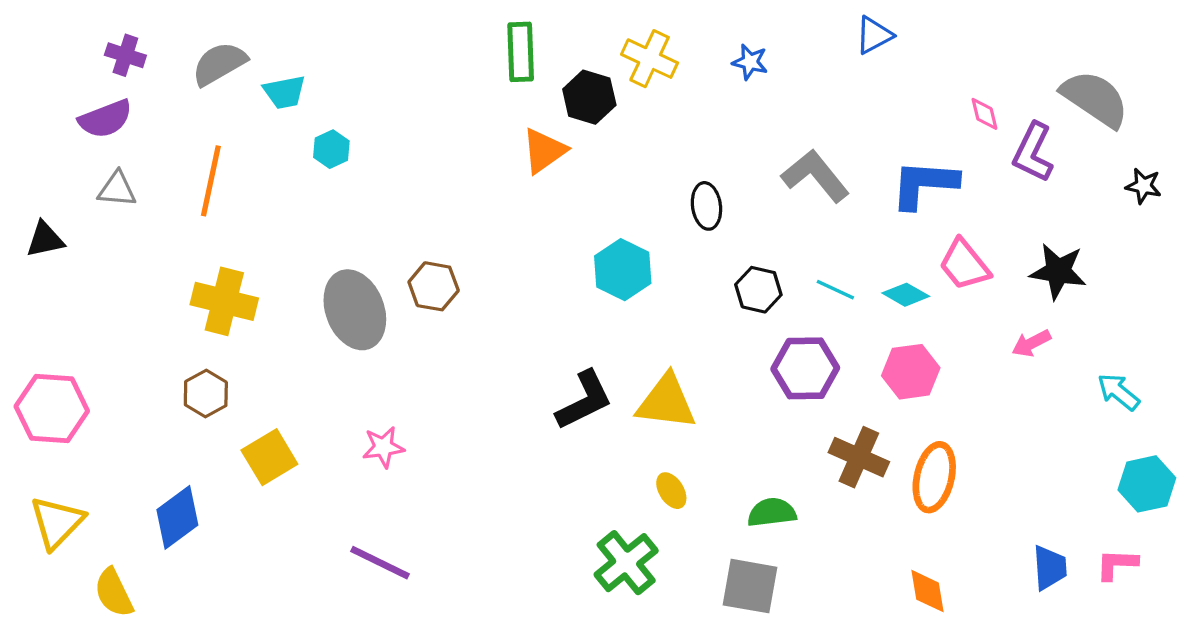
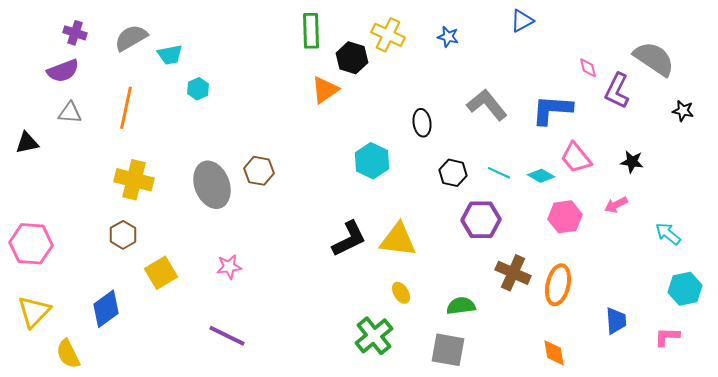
black star: (1058, 271) -> (632, 162), size x0.7
pink hexagon: (911, 372) -> (565, 217), moved
blue trapezoid: (1050, 568) -> (616, 321), moved

